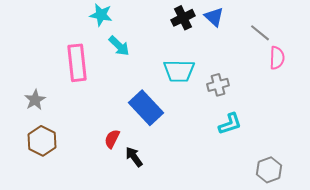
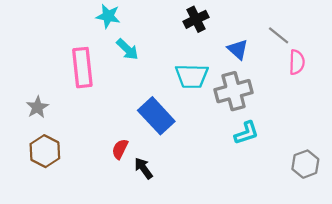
blue triangle: (214, 17) -> (238, 49), moved
gray cross: (218, 85) -> (234, 91), size x1.6
gray hexagon: (269, 170) -> (305, 164), moved

